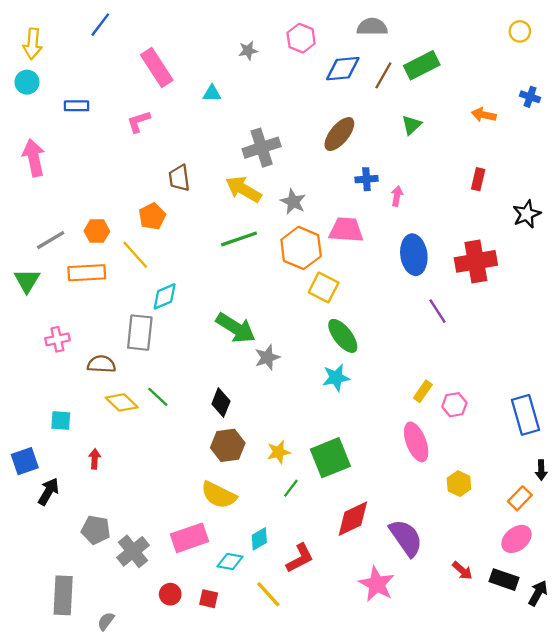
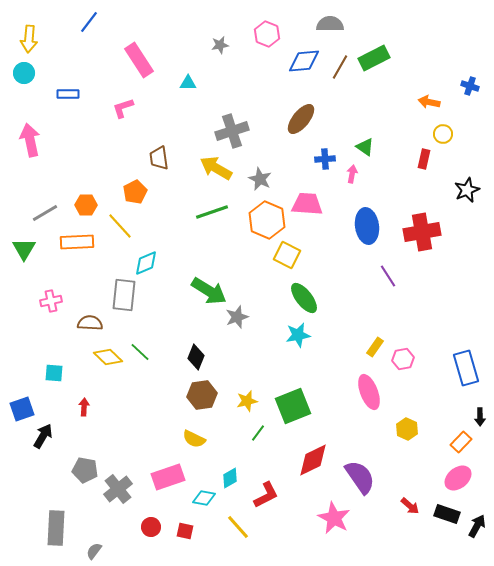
yellow circle: (520, 31) -> (443, 134), moved
green triangle: (412, 125) -> (365, 147), moved, turned -42
yellow semicircle: (219, 495) -> (194, 439), size x0.7

